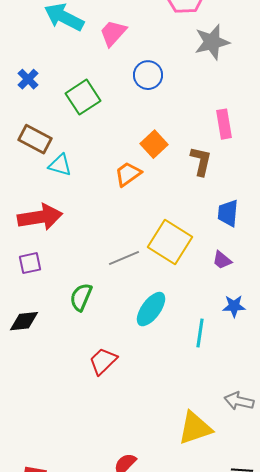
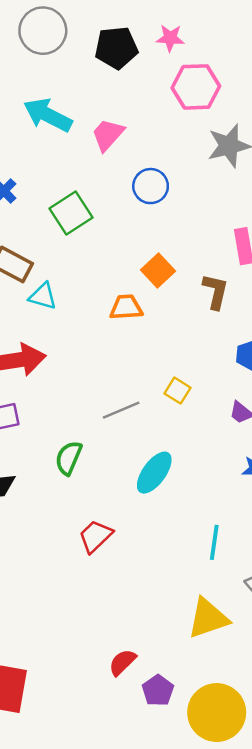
orange trapezoid: (128, 174) -> (126, 307), turned 32
yellow square: (170, 242) -> (178, 391), size x0.5
cyan line: (200, 333) -> (214, 542), moved

